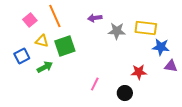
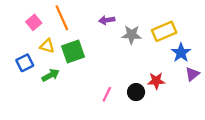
yellow rectangle: (146, 28) -> (164, 31), turned -30
blue star: (161, 47) -> (181, 53), turned 30
purple triangle: (171, 66) -> (192, 74), turned -48
black circle: (125, 93) -> (136, 92), moved

